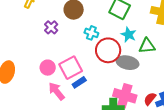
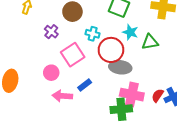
gray ellipse: (128, 63) -> (120, 67), moved
pink square: (71, 68) -> (73, 55), moved
pink arrow: (57, 91) -> (62, 96), turned -42

